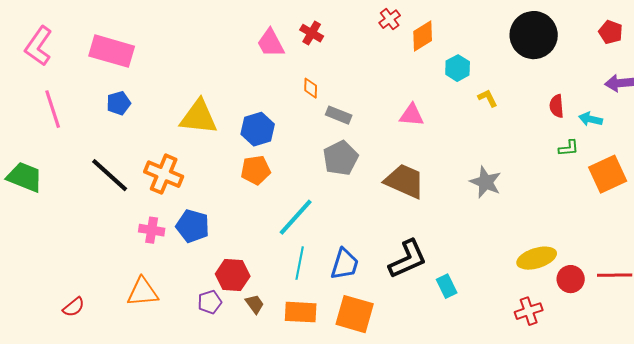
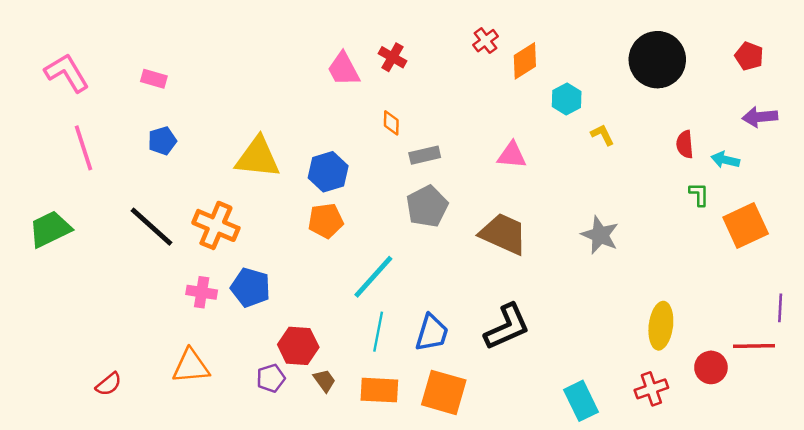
pink L-shape: (39, 46) -> (67, 73), turned 114
pink rectangle: (112, 51) -> (154, 79), size x0.5
gray rectangle: (339, 115) -> (425, 155), turned -35
green L-shape: (569, 148) -> (699, 194), turned -85
green trapezoid: (25, 177) -> (50, 229), turned -48
yellow ellipse: (537, 258) -> (661, 326), turned -66
red circle: (571, 279) -> (711, 367), moved
cyan rectangle: (447, 286) -> (581, 401), moved, size x1.4

